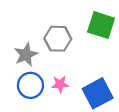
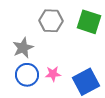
gray hexagon: (58, 39) -> (51, 21), moved

